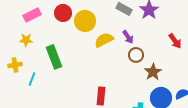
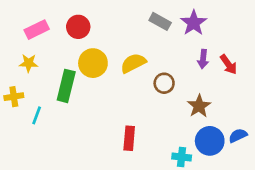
yellow circle: (85, 21) -> (93, 63), moved
purple arrow: (128, 37) -> (203, 59), moved, turned 40
brown circle: (136, 55) -> (164, 83), moved
green rectangle: (54, 57) -> (66, 86), turned 35

